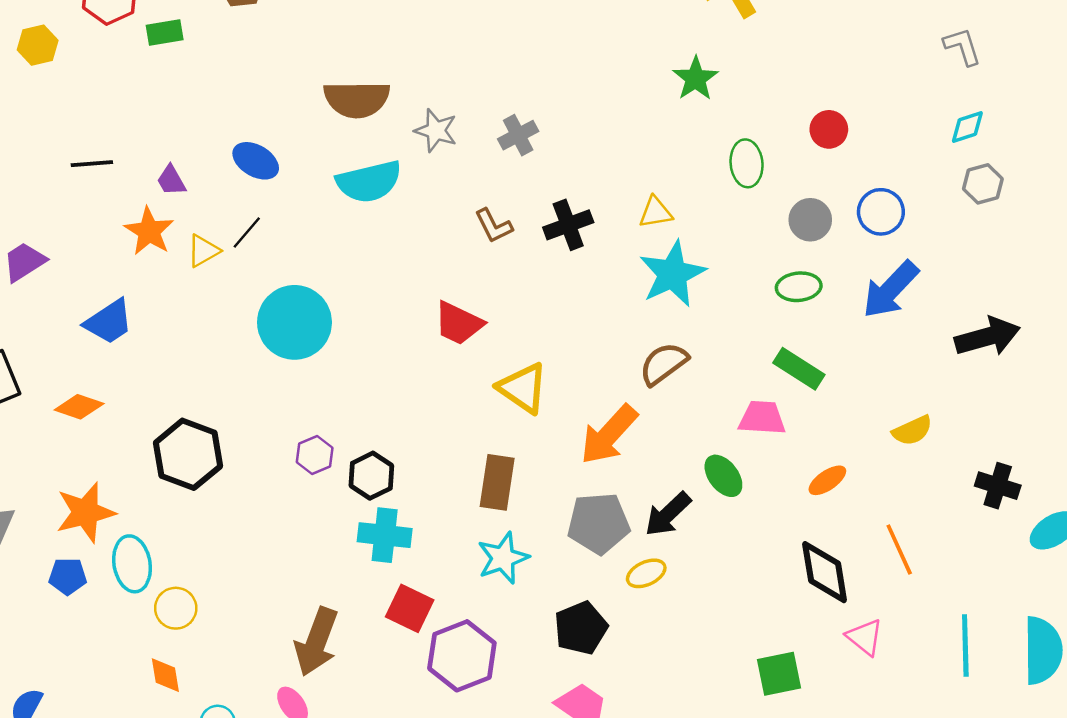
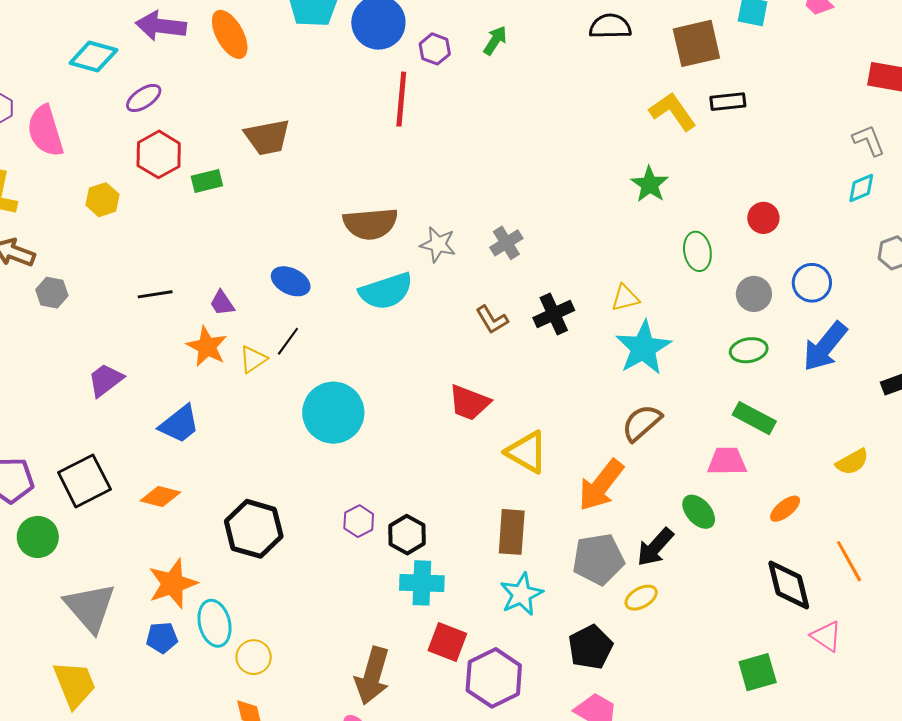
cyan diamond: (967, 127) -> (861, 188), moved

